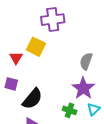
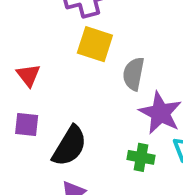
yellow square: (36, 47) -> (95, 44), moved
gray semicircle: (86, 61) -> (134, 74), moved

